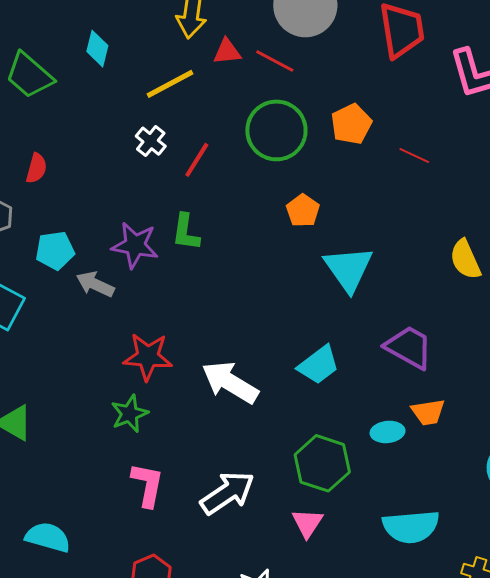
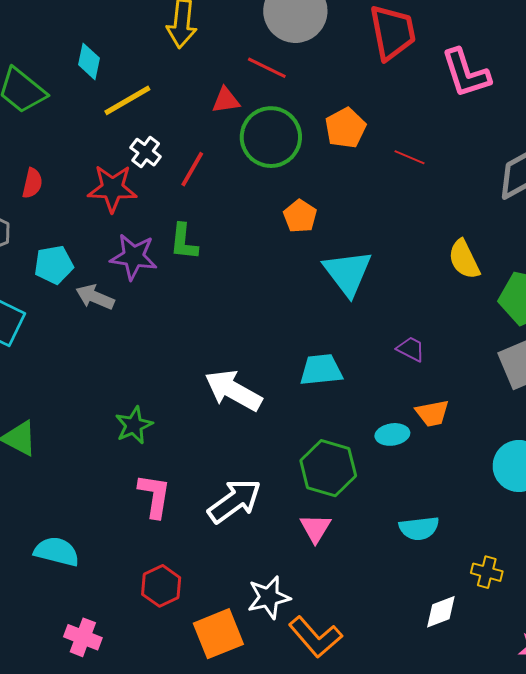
red triangle: (227, 52) -> (226, 100), moved
yellow line: (170, 84) -> (127, 100), moved
purple trapezoid: (409, 347) -> (411, 349), size x0.6
red star: (148, 357) -> (112, 188), moved
cyan trapezoid: (319, 365) -> (321, 370), turned -147
cyan semicircle: (411, 527) -> (419, 528), size x0.7

